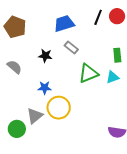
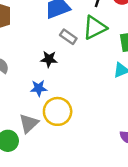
black star: (45, 56) -> (49, 59), moved
green triangle: (88, 73) -> (95, 28), moved

